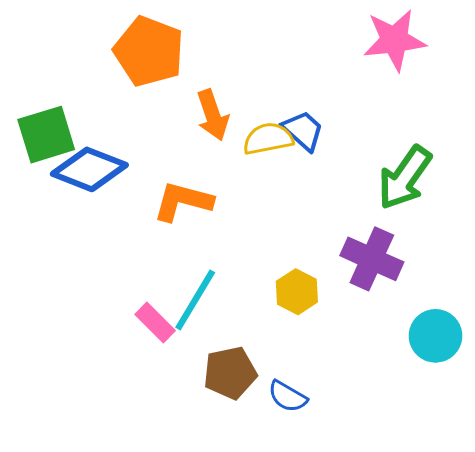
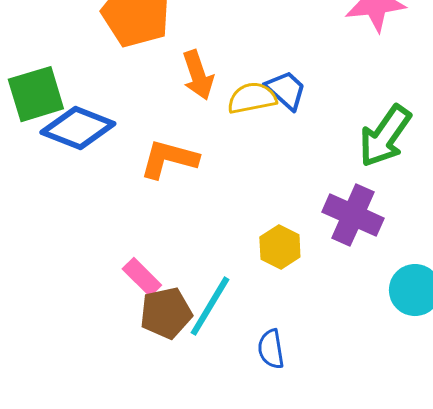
cyan line: (195, 300) -> (210, 306), moved
brown pentagon: (230, 373) -> (166, 313), moved
blue semicircle: (288, 396) -> (271, 349), turned 51

